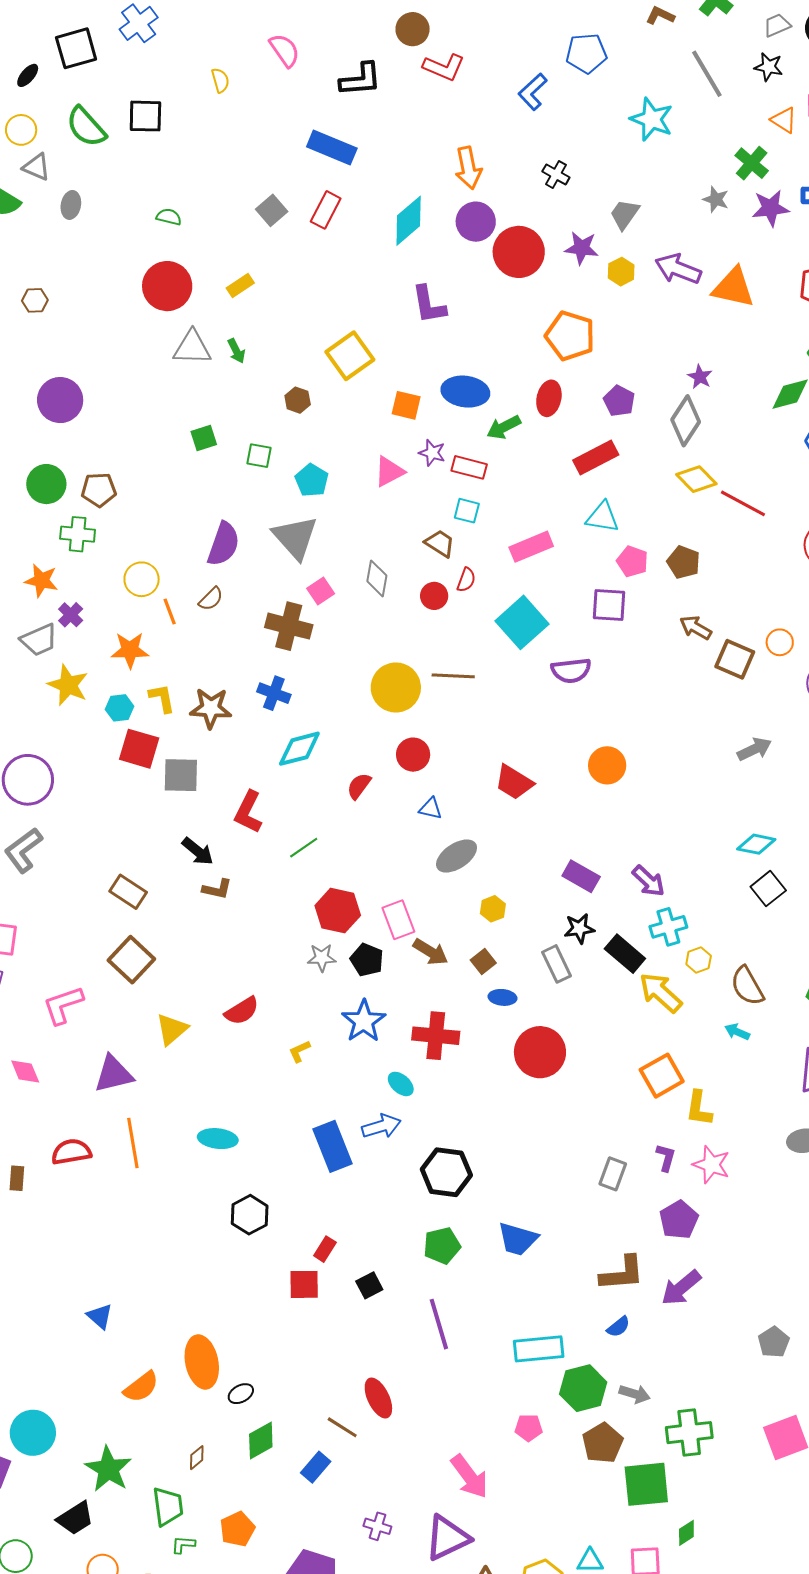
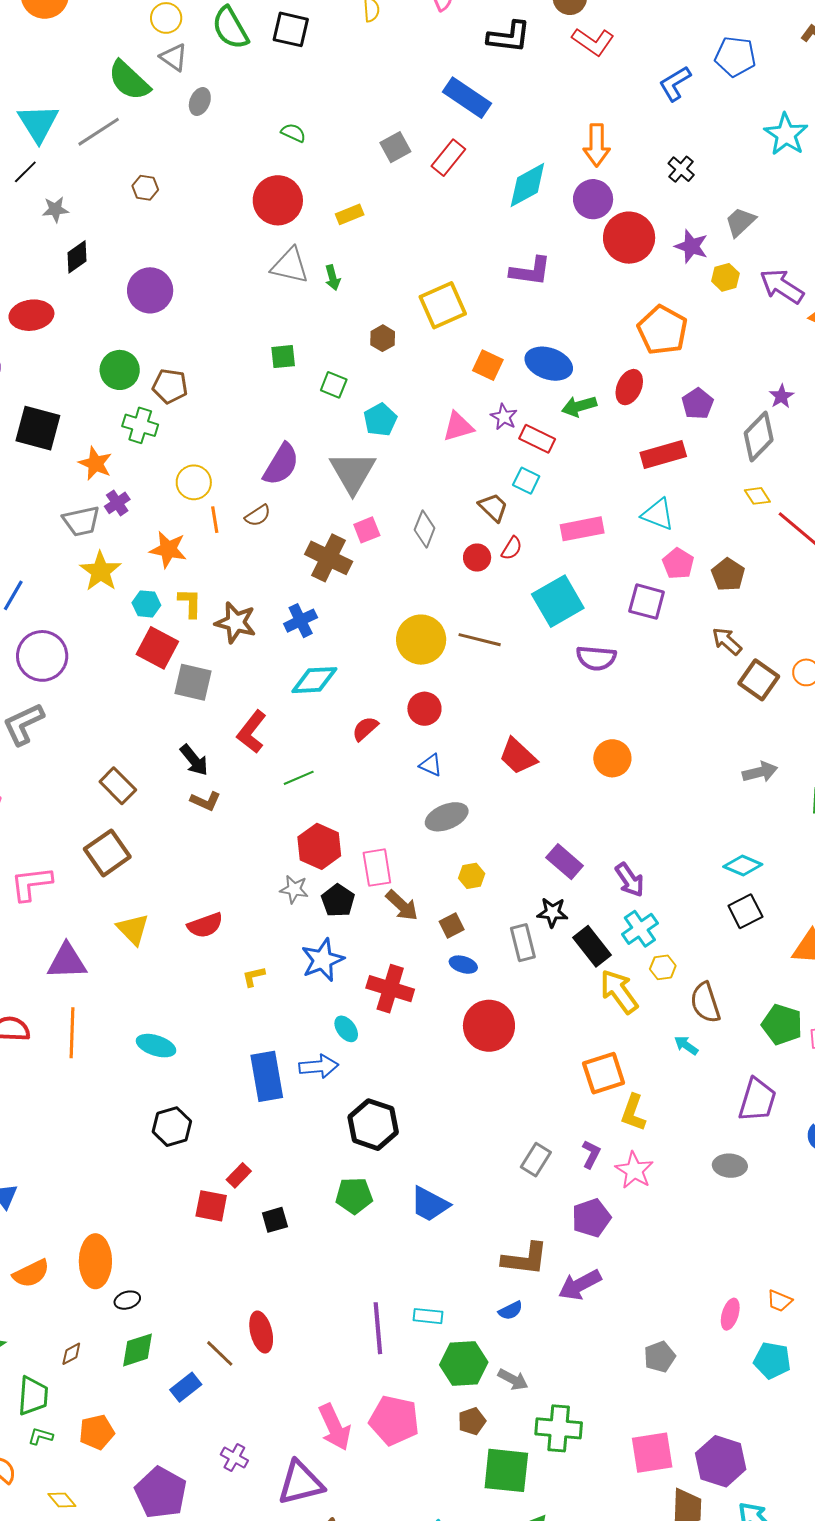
purple L-shape: (429, 305) -> (530, 271), turned -84
yellow diamond: (696, 479) -> (757, 496), size x0.7
blue cross: (274, 693) -> (301, 621), turned 32
cyan cross: (668, 927) -> (640, 929), turned -30
yellow triangle: (172, 1029) -> (133, 929), turned -45
purple line: (439, 1324) -> (378, 1328), moved
cyan rectangle: (539, 1349) -> (428, 1316), size x0.6
pink pentagon: (529, 1428) -> (394, 1420), moved, size x1.8
brown pentagon: (603, 1443) -> (472, 1421), size x0.7

